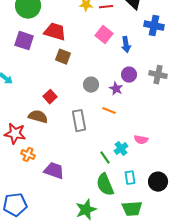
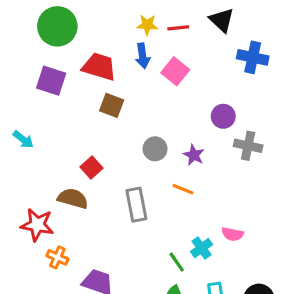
blue arrow: (126, 45) -> (143, 56), moved
purple circle: (129, 75) -> (223, 116), moved
gray cross: (158, 75) -> (248, 146), moved

